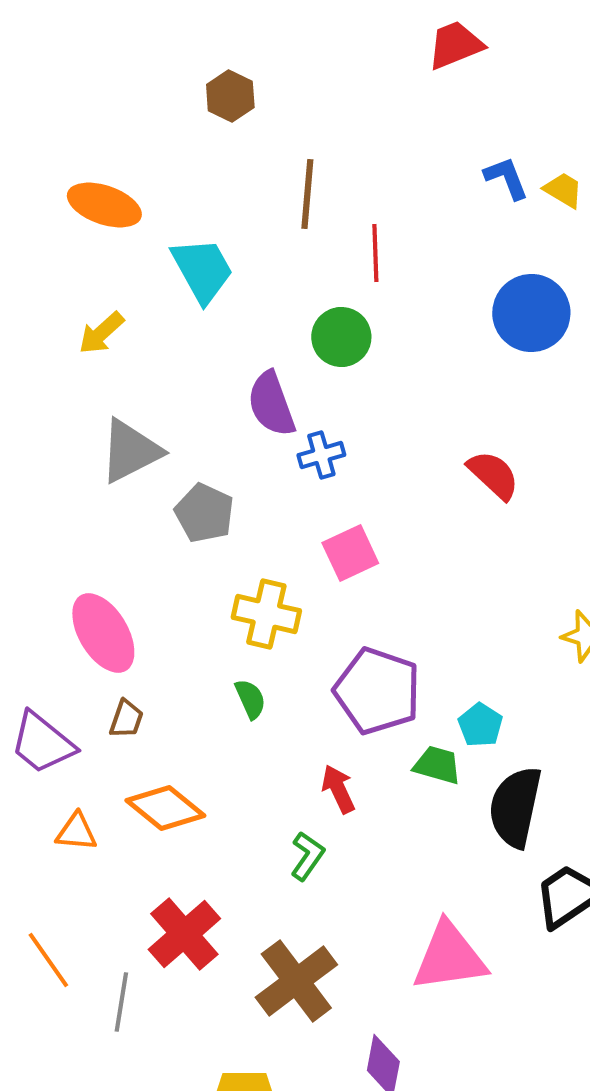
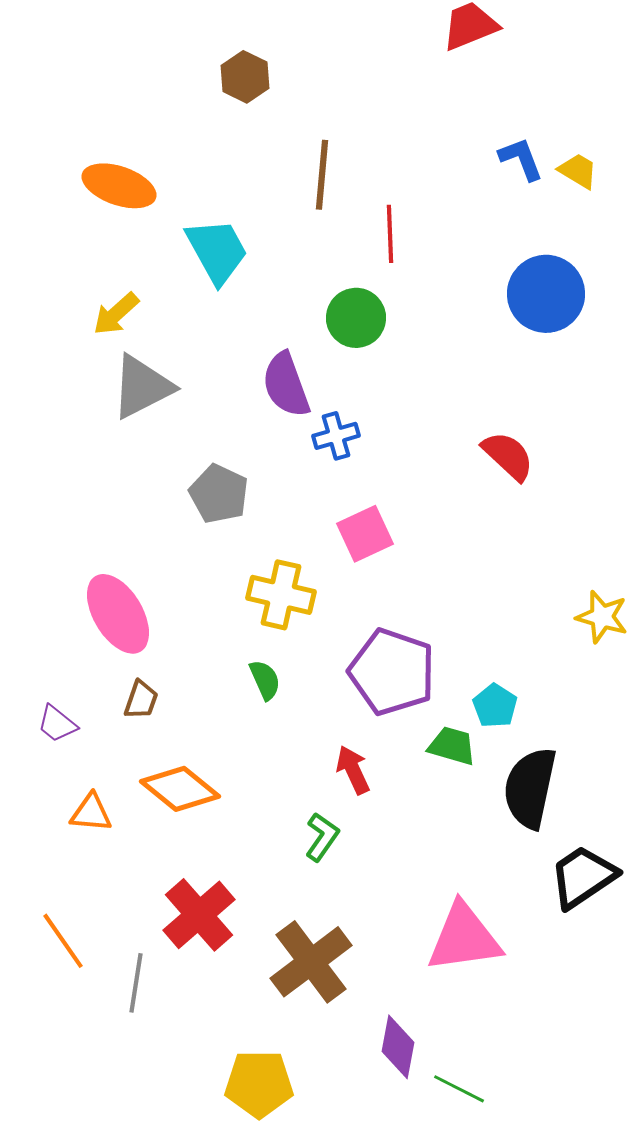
gray triangle: (130, 451) -> (142, 387), moved
purple trapezoid: (42, 743) -> (57, 724), size x0.6

